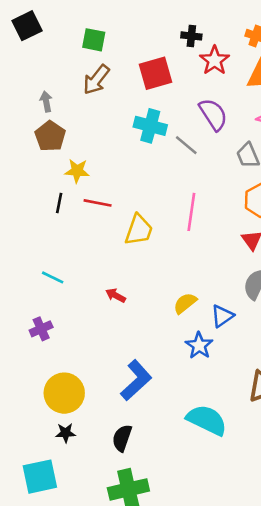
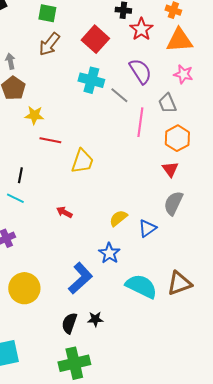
red square: (155, 73) -> (95, 39), turned -32
black line: (59, 203) -> (20, 175), moved
pink line: (191, 212) -> (140, 122), moved
blue star: (199, 346) -> (109, 253), moved
cyan semicircle: (207, 420) -> (141, 286), moved
black star: (66, 433) -> (95, 319), moved

